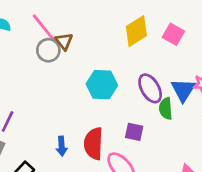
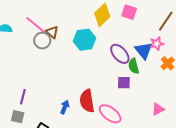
cyan hexagon: (102, 85) -> (85, 40), moved
purple square: (134, 132) -> (124, 83), moved
blue arrow: (62, 146) -> (65, 107), turned -144

